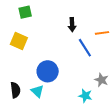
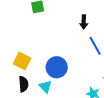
yellow square: (19, 41) -> (22, 61), moved

